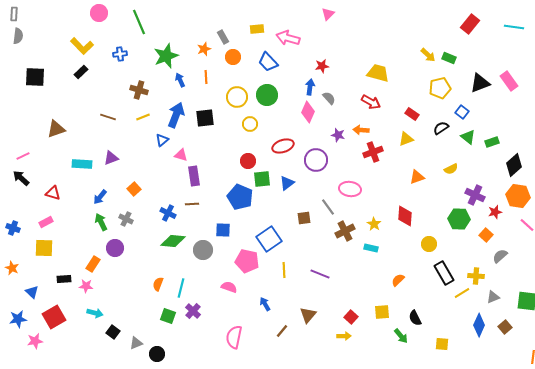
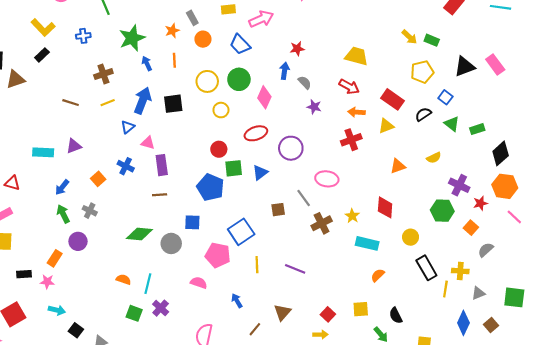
pink arrow: (288, 38) -> (261, 19), turned 140
brown cross: (139, 90) -> (103, 74), turned -36
pink diamond: (308, 112) -> (264, 97), moved
red rectangle: (412, 114) -> (393, 99), size x1.5
brown triangle: (56, 129) -> (16, 79), moved
orange arrow: (361, 130) -> (357, 112), moved
purple star: (338, 135) -> (314, 107), moved
blue cross: (168, 213) -> (126, 166), moved
cyan rectangle: (371, 248) -> (367, 243), moved, size x1.5
orange semicircle: (158, 284) -> (124, 279), turned 88
yellow line: (462, 293) -> (445, 289), turned -49

